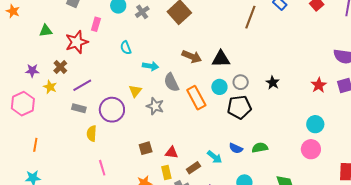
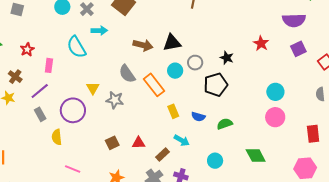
pink rectangle: (96, 24) -> (49, 65), moved
red star: (77, 42) -> (27, 49), size x0.6
cyan semicircle: (126, 48) -> (76, 47), size x1.6
cyan arrow: (151, 66) -> (99, 30), moved
red star: (319, 85) -> (261, 43), moved
black pentagon: (239, 107) -> (216, 85), moved
gray rectangle: (79, 108) -> (40, 114), turned 56
blue semicircle: (236, 148) -> (198, 117), moved
pink line: (102, 168) -> (73, 169), turned -42
yellow rectangle: (166, 172) -> (173, 111), moved

